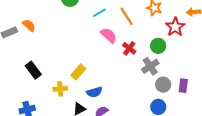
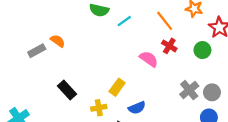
cyan line: (99, 13) -> (124, 21), moved
pink semicircle: (109, 35) -> (149, 59), moved
red cross: (129, 48) -> (169, 46), moved
gray cross: (150, 66) -> (189, 90), moved

